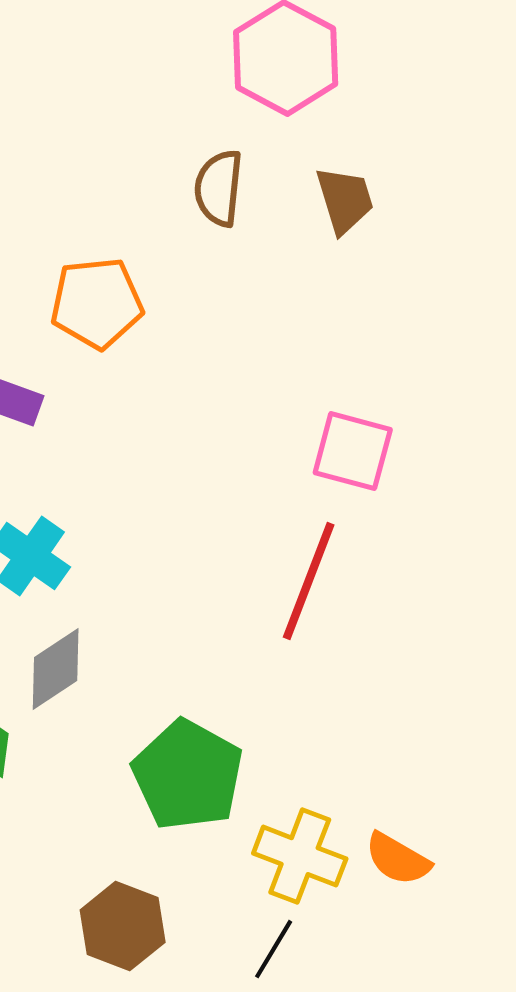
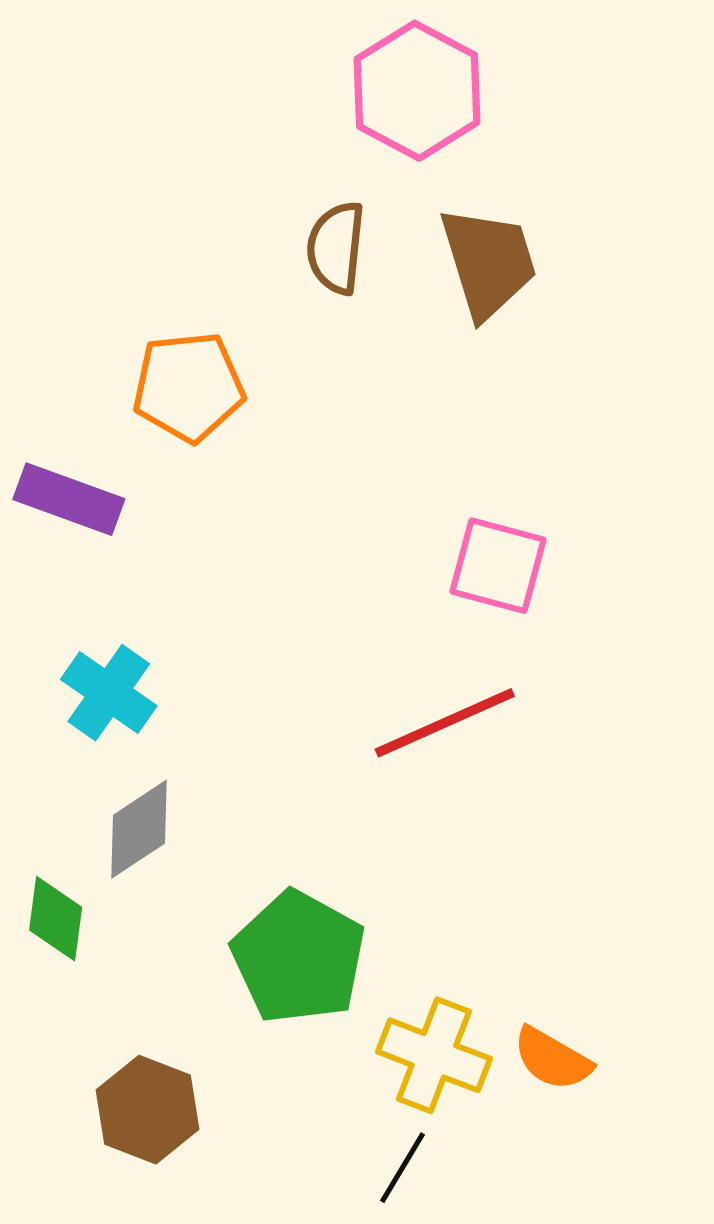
brown trapezoid: (345, 200) -> (488, 262), size x1.4
red line: (309, 581) -> (445, 723), turned 45
brown hexagon: (123, 926) -> (147, 1110), moved

